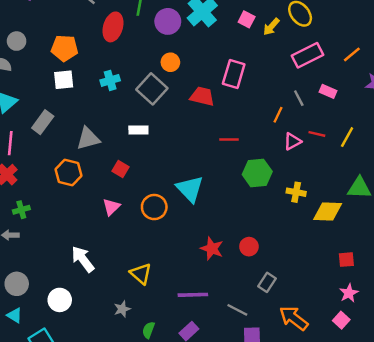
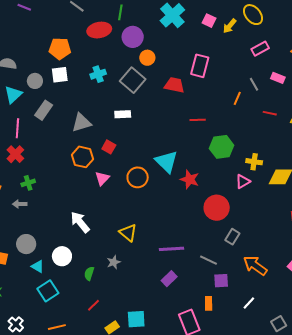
purple circle: (168, 21) -> (133, 37), moved
red ellipse: (113, 27) -> (99, 30), turned 65
gray circle: (17, 41) -> (35, 81), moved
pink rectangle: (308, 55) -> (260, 49), size x0.7
pink triangle: (293, 141) -> (243, 182), moved
orange hexagon: (68, 172) -> (83, 157), moved
red circle: (249, 247) -> (217, 208), size x1.6
red star: (212, 249) -> (190, 179), moved
cyan triangle: (15, 315) -> (38, 266), moved
green semicircle: (148, 330) -> (89, 273), moved

